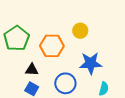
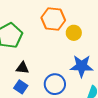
orange hexagon: (52, 46) -> (53, 19), moved

